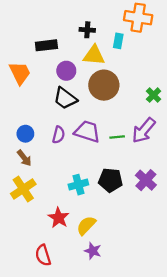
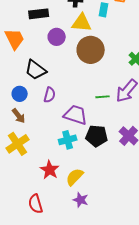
black trapezoid: (65, 98) -> (36, 70), moved
purple trapezoid: (87, 131) -> (76, 115), moved

